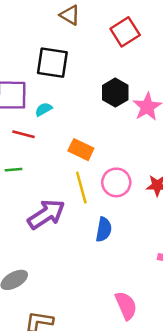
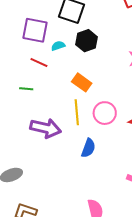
black hexagon: (115, 93) -> (86, 41), moved
purple arrow: (46, 214) -> (46, 128), turned 36

